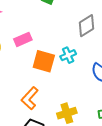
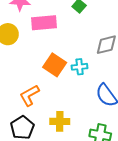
pink rectangle: (23, 39) -> (44, 23), moved, size x1.4

